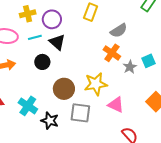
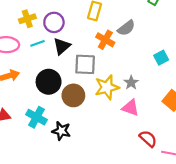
black triangle: (57, 42) -> (62, 46), turned 42
orange cross: (112, 53) -> (105, 40), moved
black circle: (42, 62) -> (49, 82), moved, size x1.5
gray star: (130, 67) -> (131, 83), moved
gray square: (80, 113) -> (85, 64), moved

